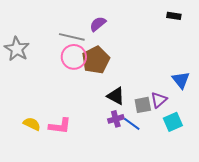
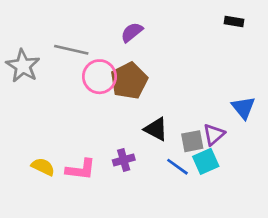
gray line: (72, 37) -> (71, 50), moved
purple cross: (116, 119) -> (124, 160), moved
cyan square: (173, 122) -> (206, 161), moved

